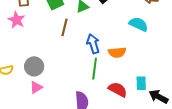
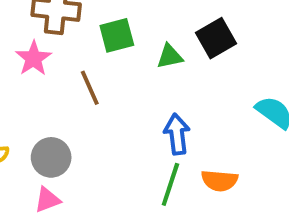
brown line: (64, 27) -> (90, 88), moved, turned -48
orange semicircle: (117, 52) -> (220, 181), moved

